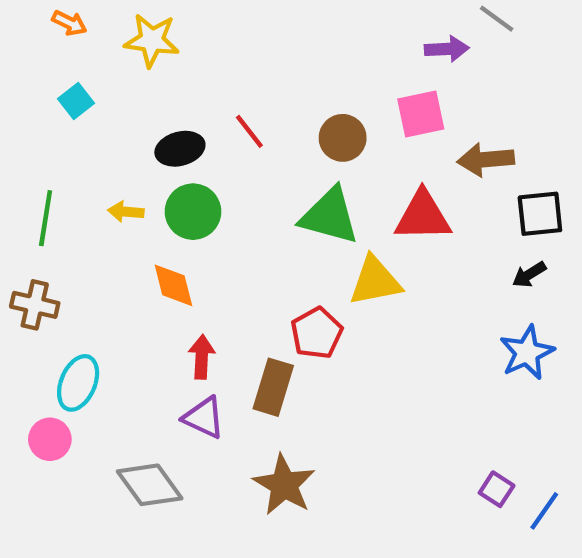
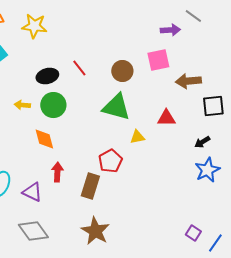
red triangle: (423, 216) -> (166, 118), moved, size x0.7
black arrow: (529, 274) -> (202, 142), moved
yellow triangle: (375, 281) -> (137, 137), size x0.6
purple triangle: (204, 418) -> (32, 192), moved

